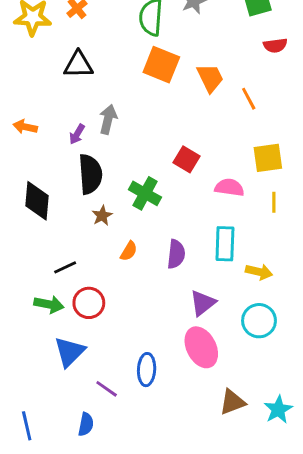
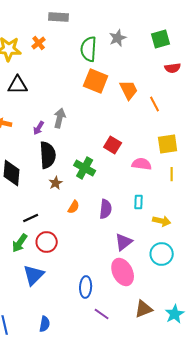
black triangle: (78, 65) -> (18, 85), moved
cyan rectangle: (225, 244) -> (139, 202), size x0.6
green arrow: (49, 304) -> (20, 243), turned 114
purple line: (107, 389) -> (102, 314), moved

